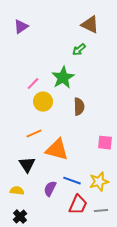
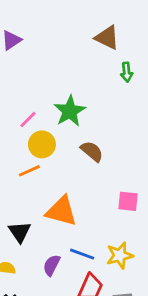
green arrow: (79, 50) -> (127, 72), moved, turned -56
brown semicircle: (79, 107) -> (92, 151), turned -48
orange line: (34, 134) -> (29, 171), moved

